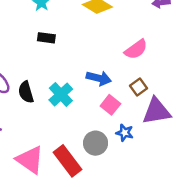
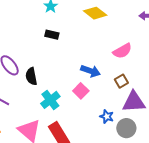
cyan cross: (61, 94) -> (50, 100), moved
pink square: (110, 105) -> (81, 91), moved
gray circle: (96, 143) -> (126, 128), moved

